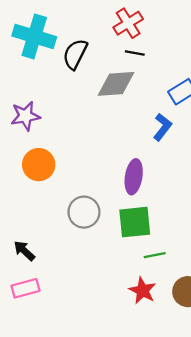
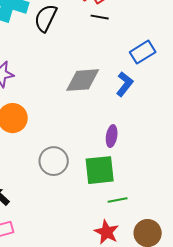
gray diamond: (116, 84) -> (83, 80), moved
purple ellipse: (134, 177) -> (112, 136), moved, size x0.7

